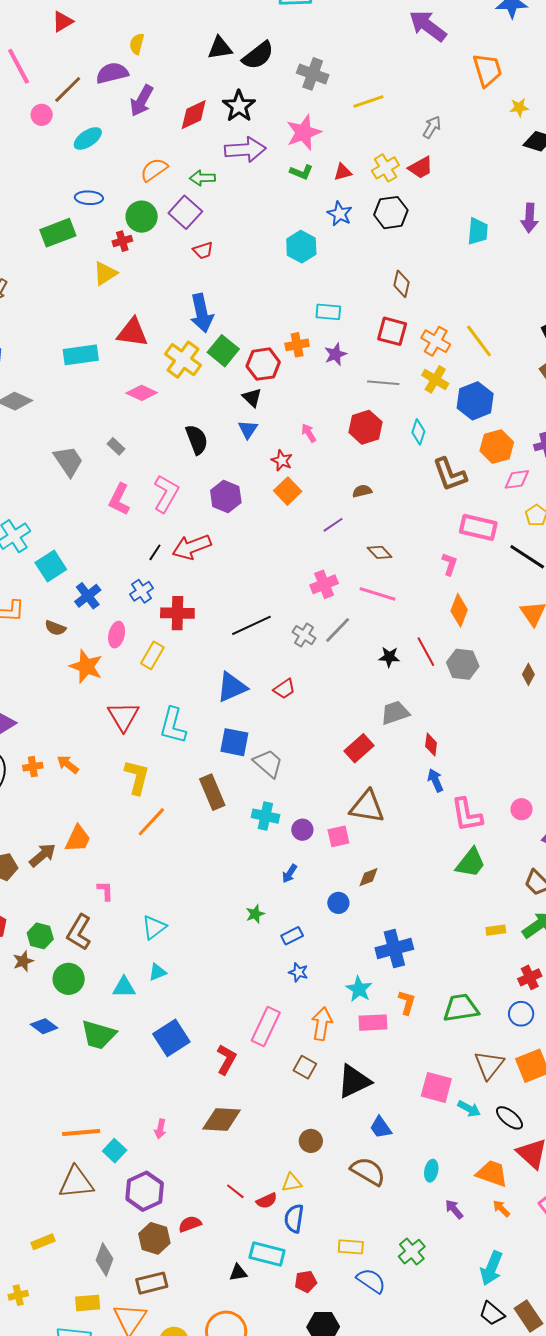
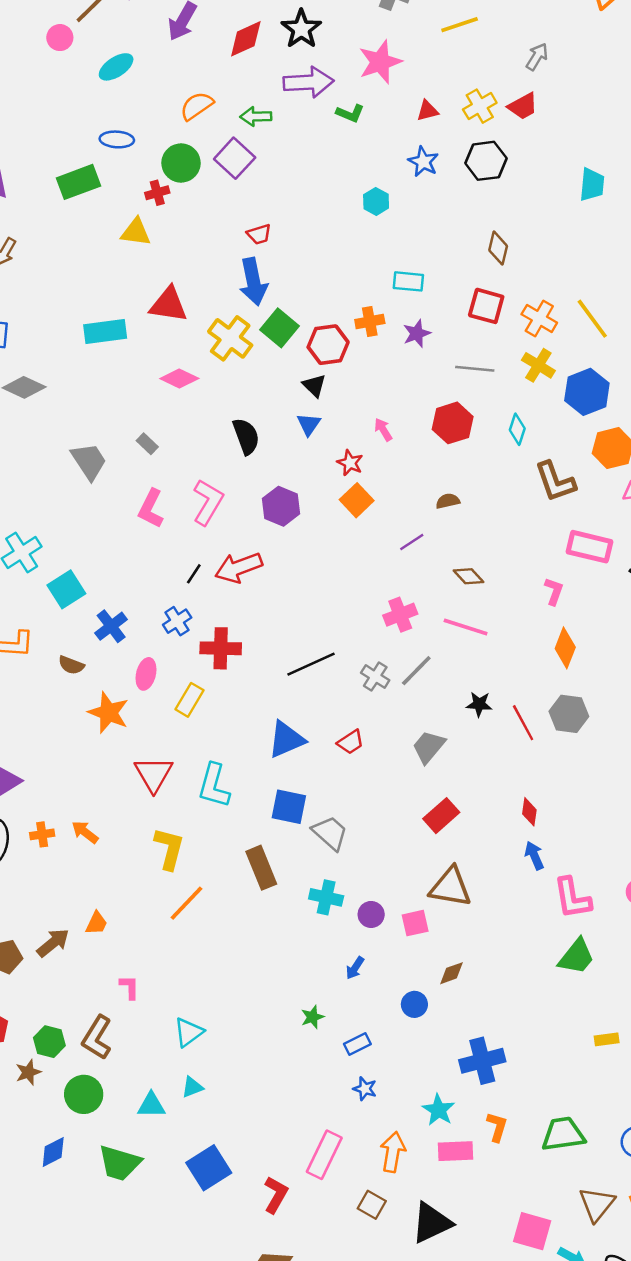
green L-shape: (301, 172) -> (350, 113), moved
cyan hexagon: (301, 247) -> (376, 201), size x0.7
red trapezoid: (203, 250) -> (259, 234), moved
yellow triangle: (105, 273) -> (136, 232), turned 40
red line: (426, 652) -> (523, 723), moved
gray trapezoid: (395, 713) -> (429, 747), moved, turned -32
orange trapezoid: (78, 839) -> (96, 923), size x0.7
blue diamond: (44, 1026) -> (53, 1152), turned -64

